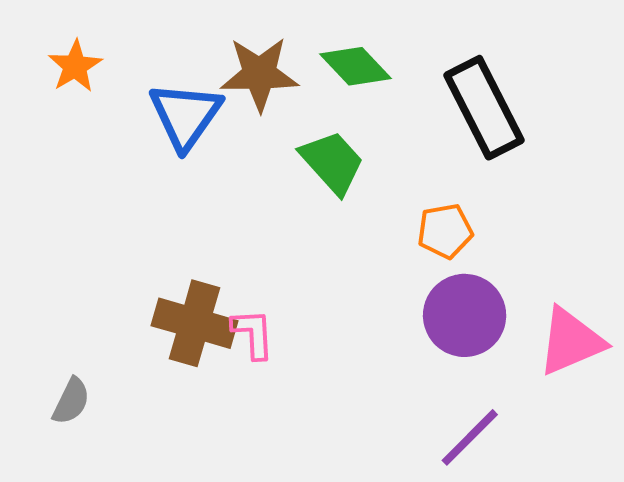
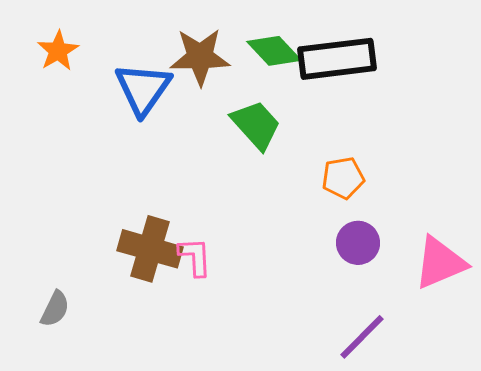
black rectangle: (484, 108) -> (337, 59), moved, turned -70
purple circle: (465, 315) -> (358, 243), size x0.7

